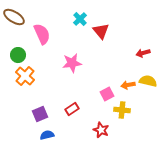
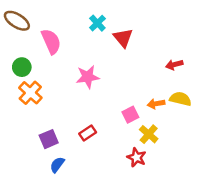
yellow cross: (122, 110) -> (149, 134), turned 35
red star: (101, 130) -> (136, 157), moved
blue semicircle: (47, 135) -> (57, 165), turned -40

